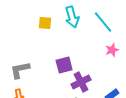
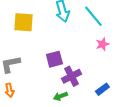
yellow square: (45, 23) -> (23, 22), moved, size x1.5

